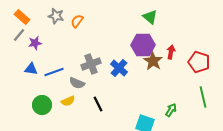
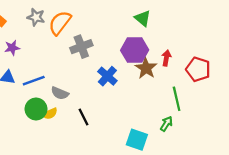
orange semicircle: (77, 21) -> (60, 23), size x1.6
gray cross: (91, 64) -> (81, 47), moved
green line: (203, 97) -> (177, 99), moved
green circle: (42, 105) -> (36, 109), moved

